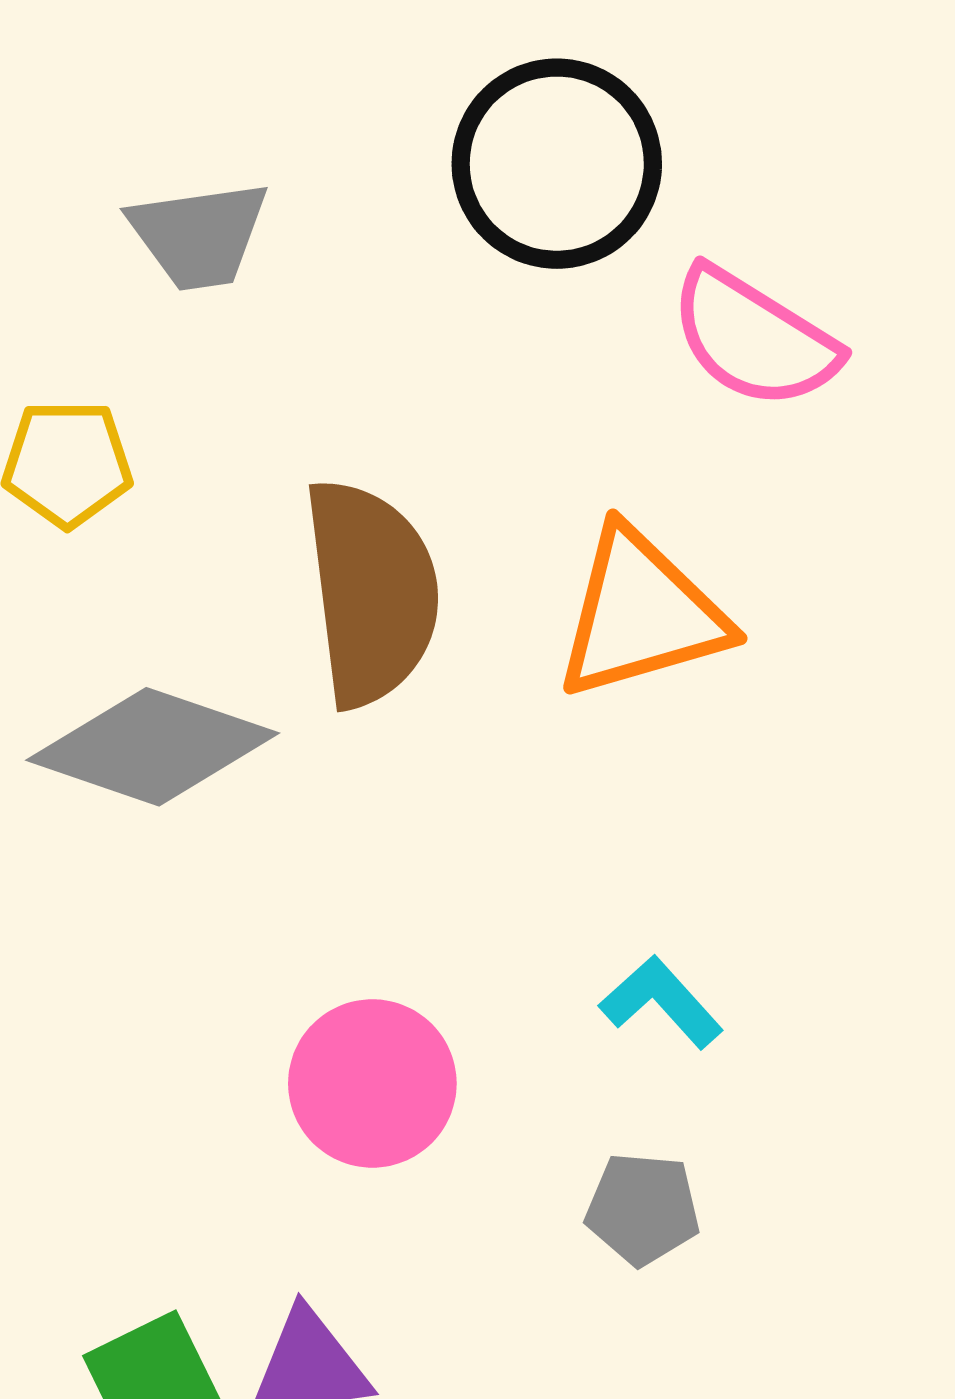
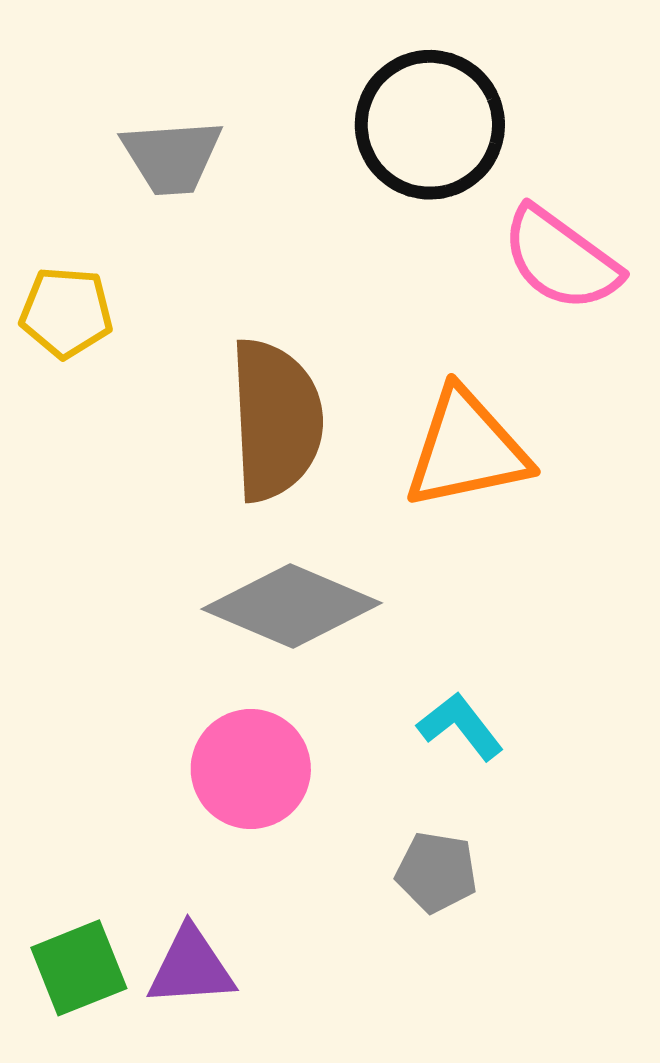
gray diamond: (153, 747) -> (292, 606), moved

